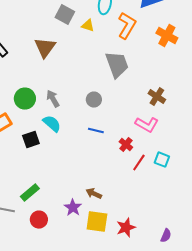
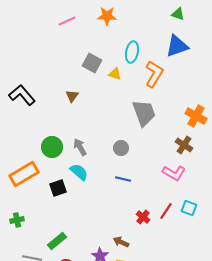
orange cross: (167, 36) -> (196, 116), moved
brown triangle: (45, 48) -> (72, 96), size x0.6
red cross: (126, 145) -> (143, 217), moved

